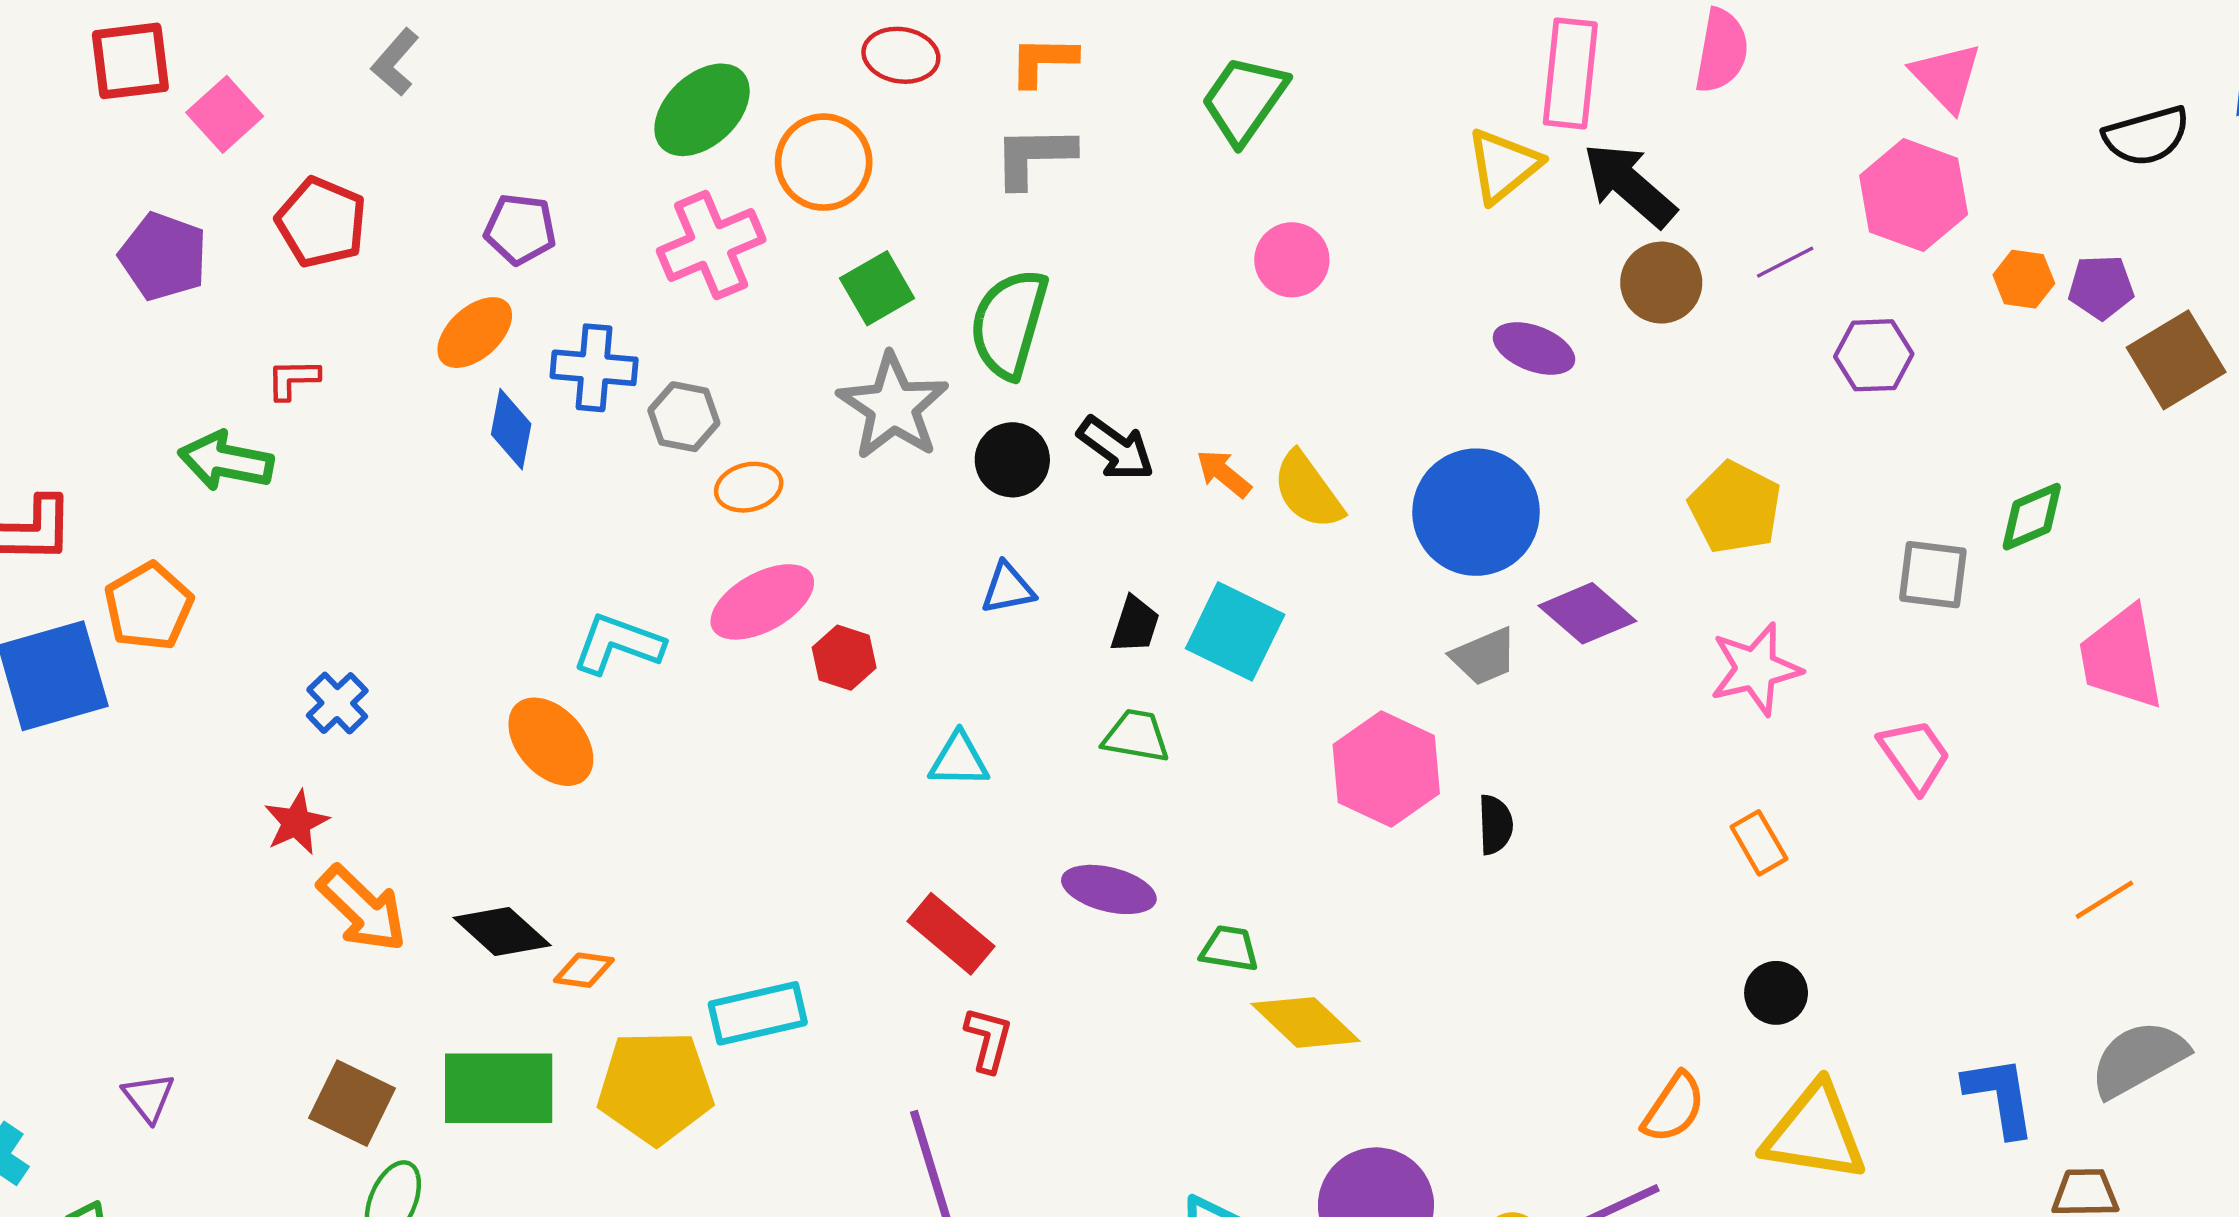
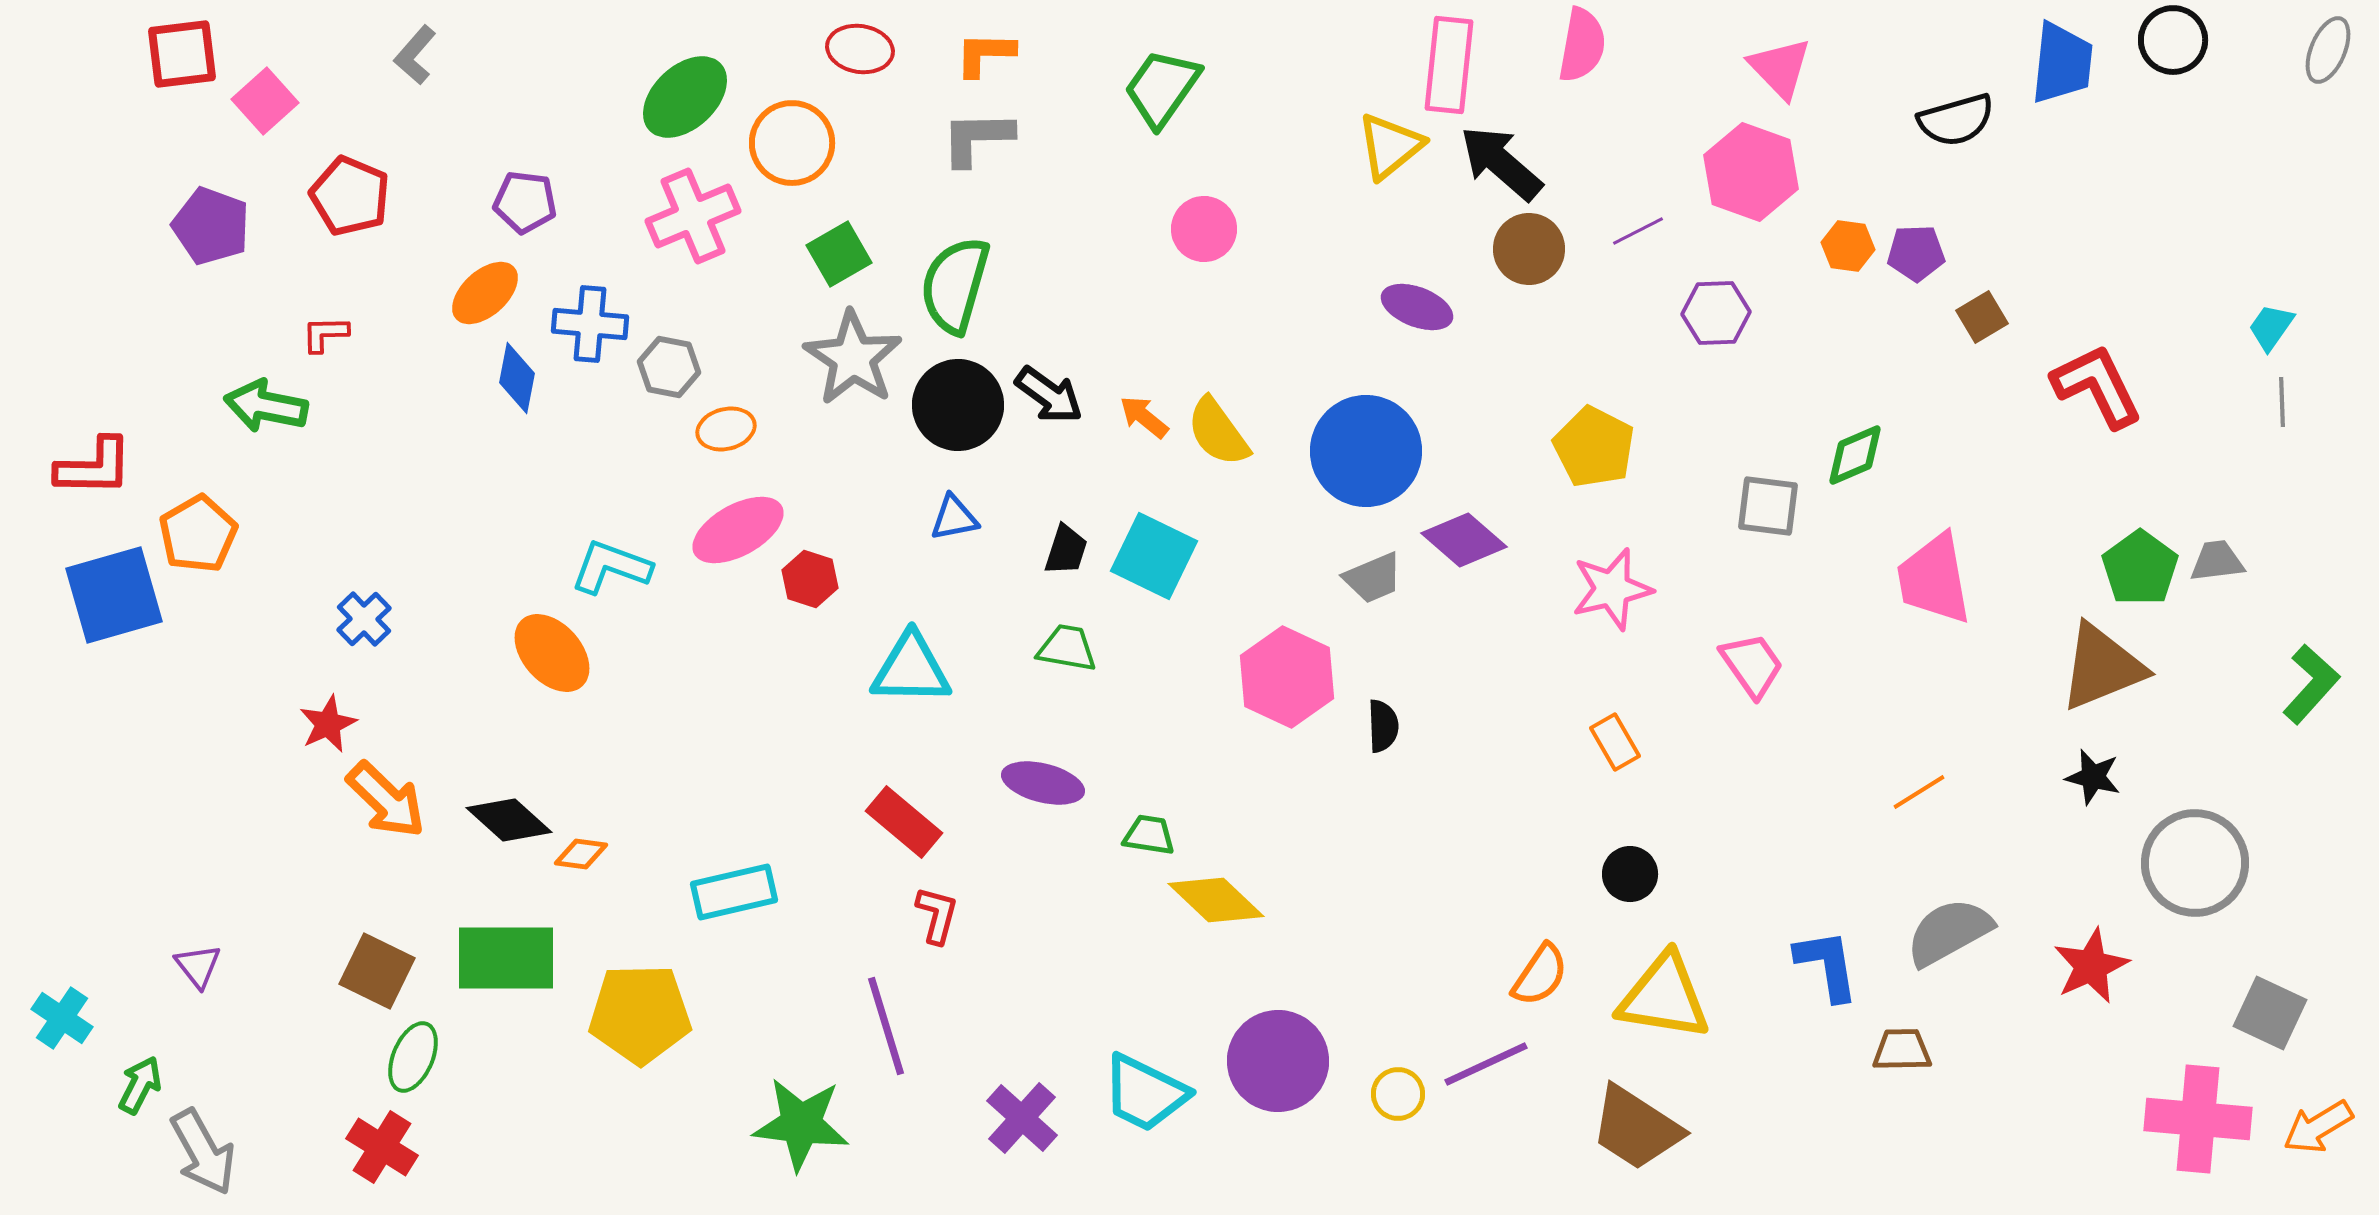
brown square: (2176, 360) -> (1982, 317), size x0.6
black circle: (1012, 460) -> (958, 405), size x1.4
cyan triangle: (959, 760) -> (911, 669), size x1.5
yellow pentagon: (655, 1087) -> (640, 1014), moved

